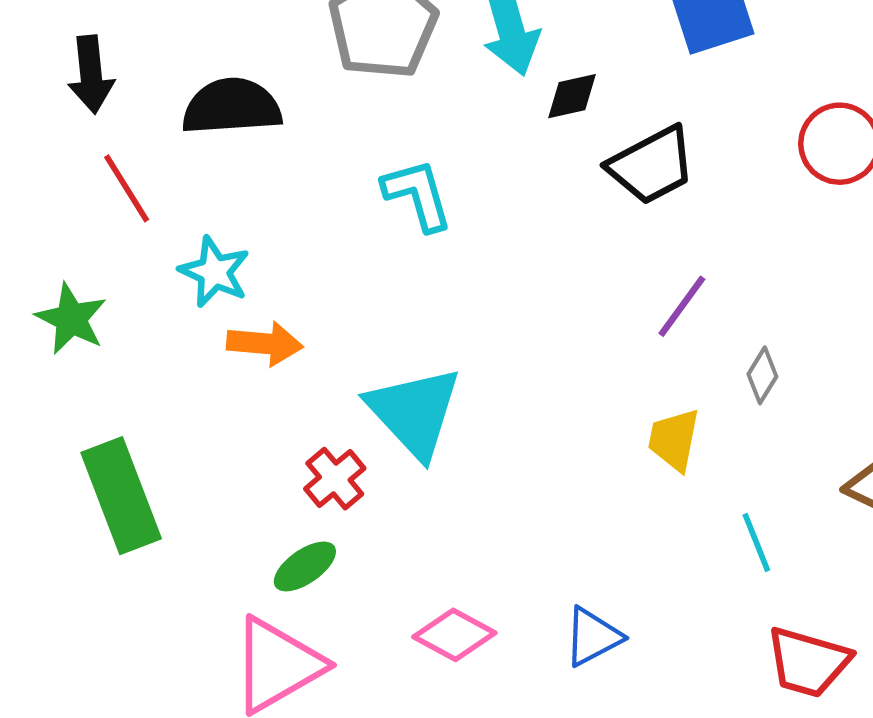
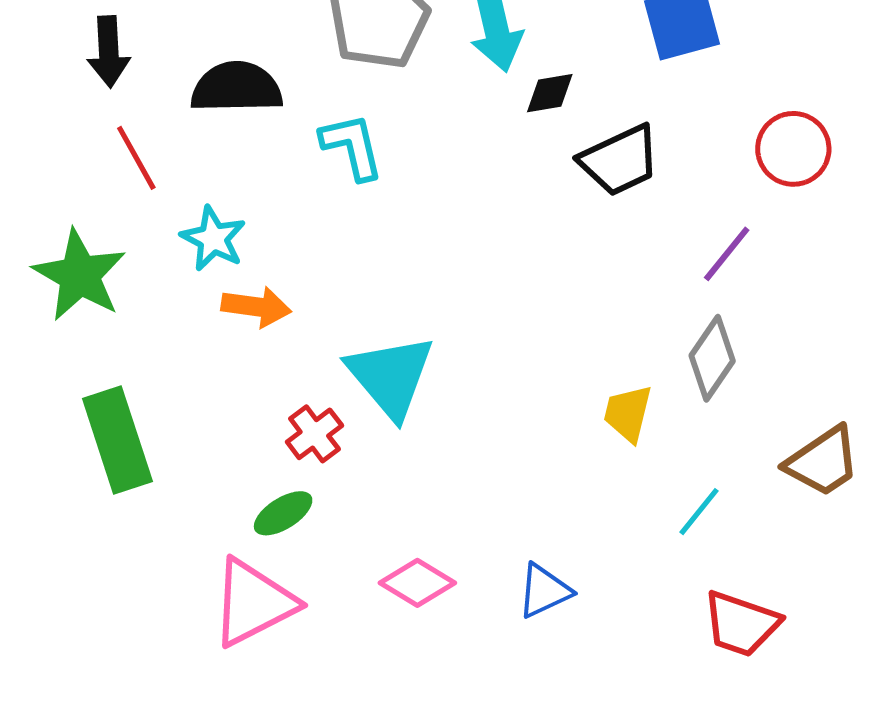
cyan L-shape: (418, 195) -> (352, 146), moved
purple line: (682, 306) -> (727, 254), moved
green star: (71, 319) -> (80, 275), size x1.4
gray diamond: (762, 375) -> (712, 358), size x1.6
cyan line: (756, 542) -> (699, 512), turned 58

